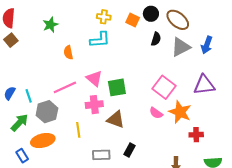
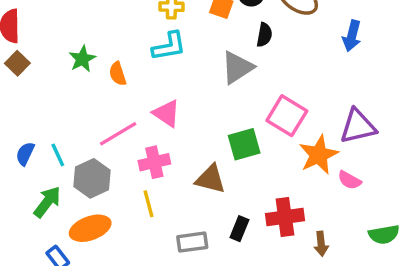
green star: (50, 25) -> (82, 59), moved
gray triangle: (181, 47) -> (237, 67), moved
purple triangle: (204, 85) -> (358, 126), moved
green square: (117, 87) -> (244, 144), moved
pink cross: (94, 105) -> (154, 162), moved
orange star: (180, 112) -> (319, 155), turned 30
pink semicircle: (156, 113) -> (349, 180), moved
red cross: (196, 135) -> (285, 217), moved, size x1.5

